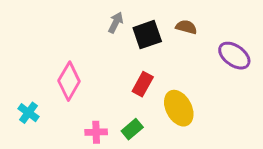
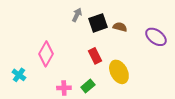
brown semicircle: (186, 27) -> (120, 27), moved
red rectangle: (143, 84) -> (95, 56), turned -56

